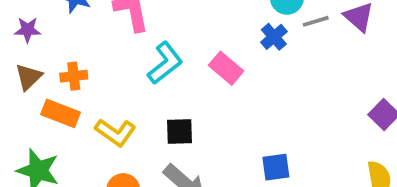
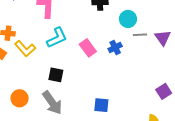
blue cross: (274, 37) -> (115, 47), moved
yellow L-shape: (115, 132) -> (25, 49), moved

